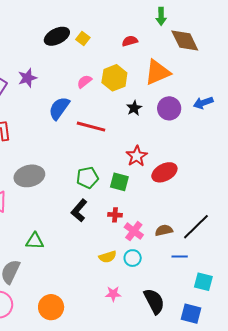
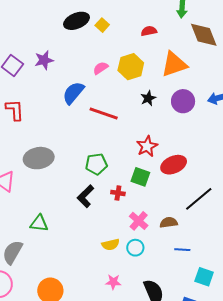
green square: (119, 182) -> (140, 177), moved
red cross: (115, 215) -> (118, 193), moved
black line: (196, 227) -> (199, 199), moved

